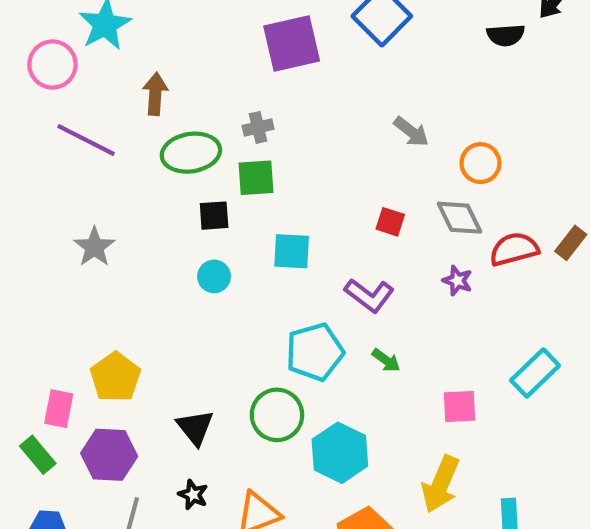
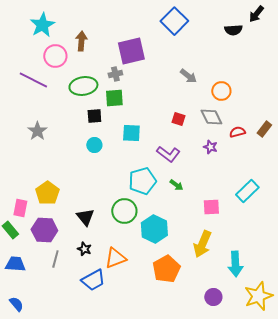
purple square: (292, 44) -> (131, 51), moved
pink circle: (52, 64) -> (55, 56), moved
brown arrow: (155, 94) -> (81, 41), moved
red semicircle: (514, 249) -> (237, 132), size x0.7

